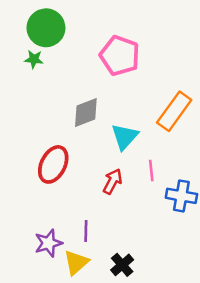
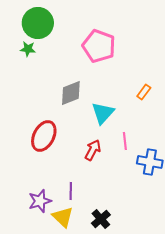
orange rectangle: (174, 111) -> (144, 92), size x0.5
yellow triangle: (76, 262) -> (63, 217), turned -35

